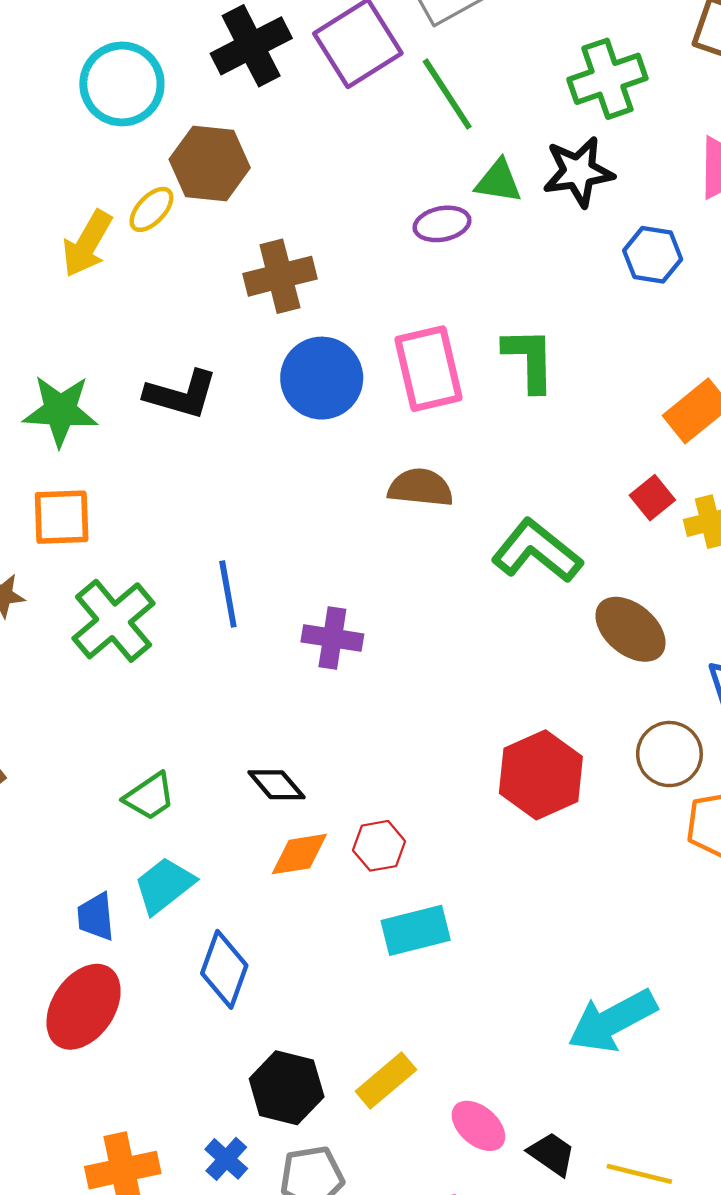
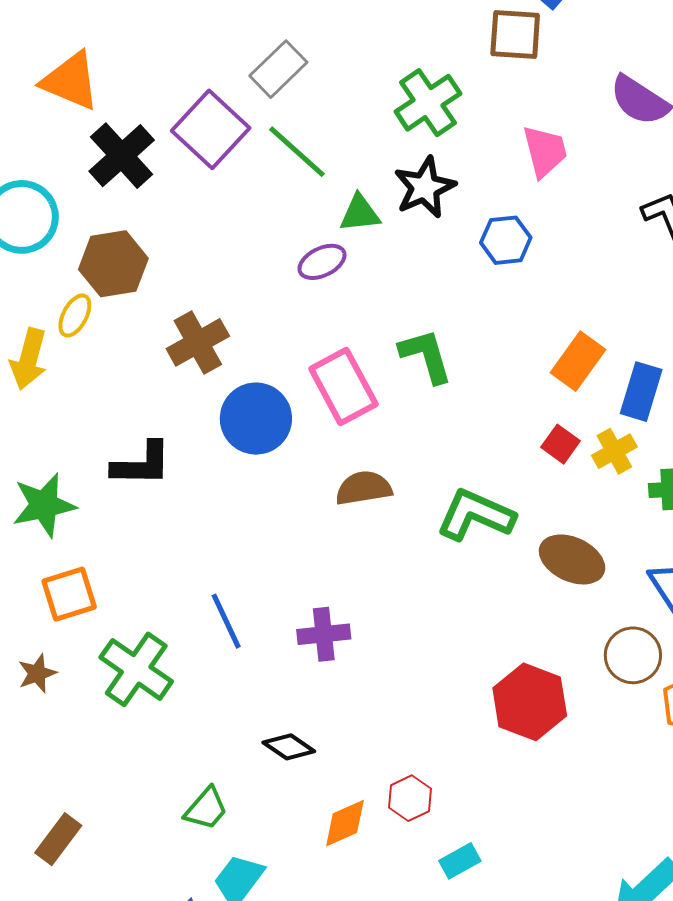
black diamond: (276, 785) -> (289, 747), moved
cyan rectangle: (416, 930) -> (460, 861), size x0.7

